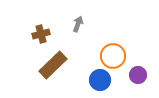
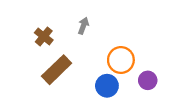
brown cross: (41, 34) -> (44, 36), turned -36

